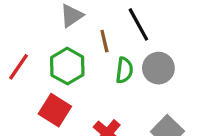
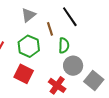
gray circle: (158, 68) -> (73, 66), moved

